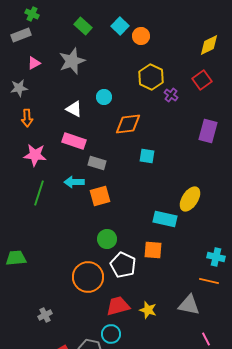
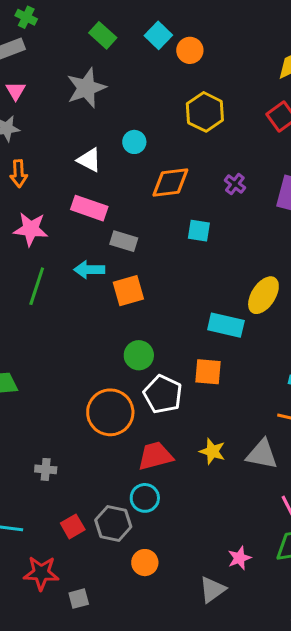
pink triangle: (34, 63) -> (16, 91), moved, turned -32
purple cross: (171, 95) -> (235, 184), moved
yellow star: (148, 310) -> (212, 451), moved
gray cross: (45, 315) -> (46, 469), turned 32

